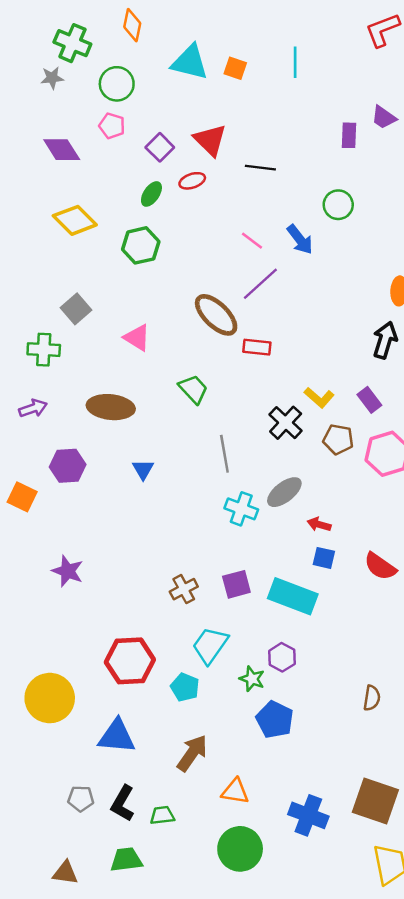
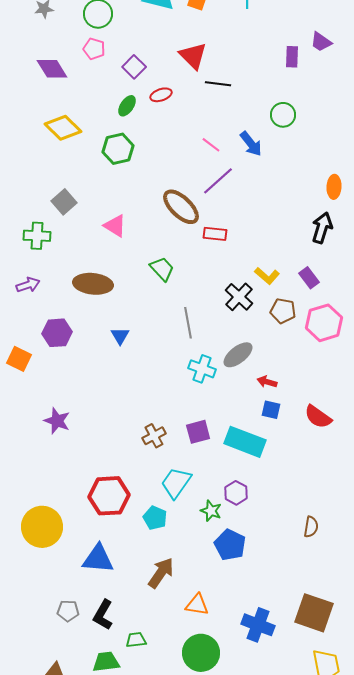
red triangle: (210, 140) -> (193, 56), moved
green trapezoid: (162, 815) -> (136, 640), moved

